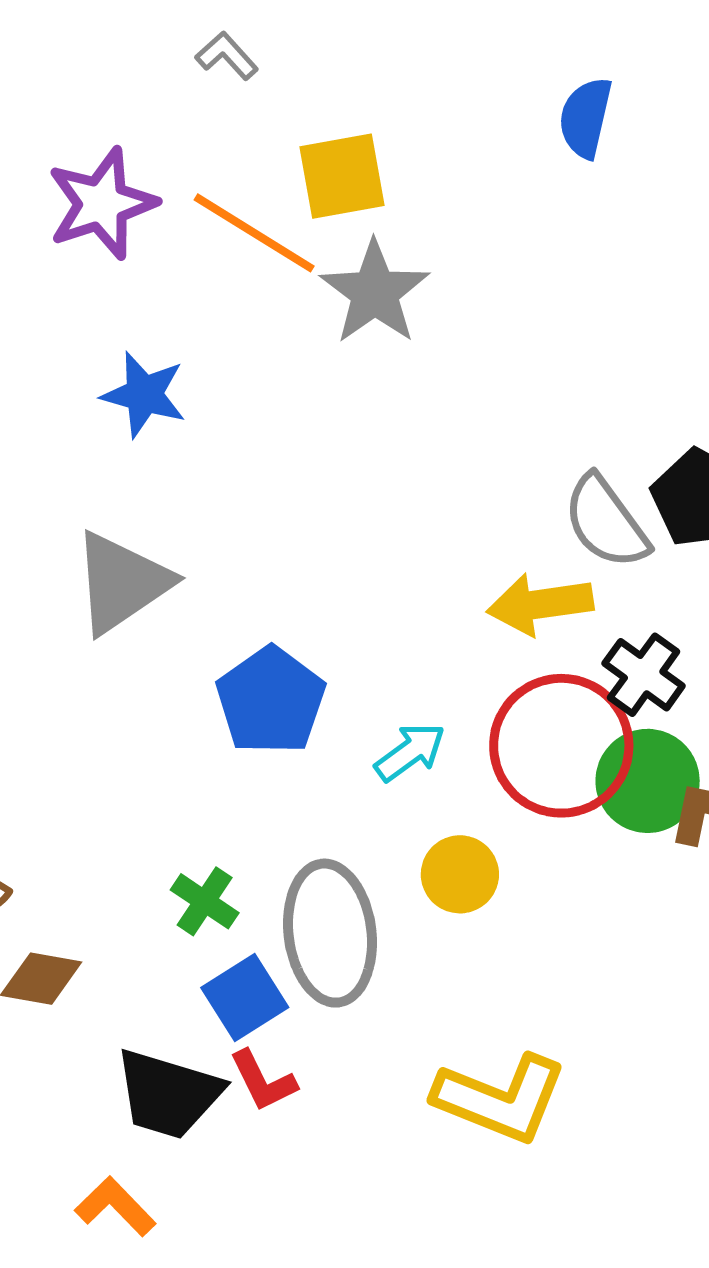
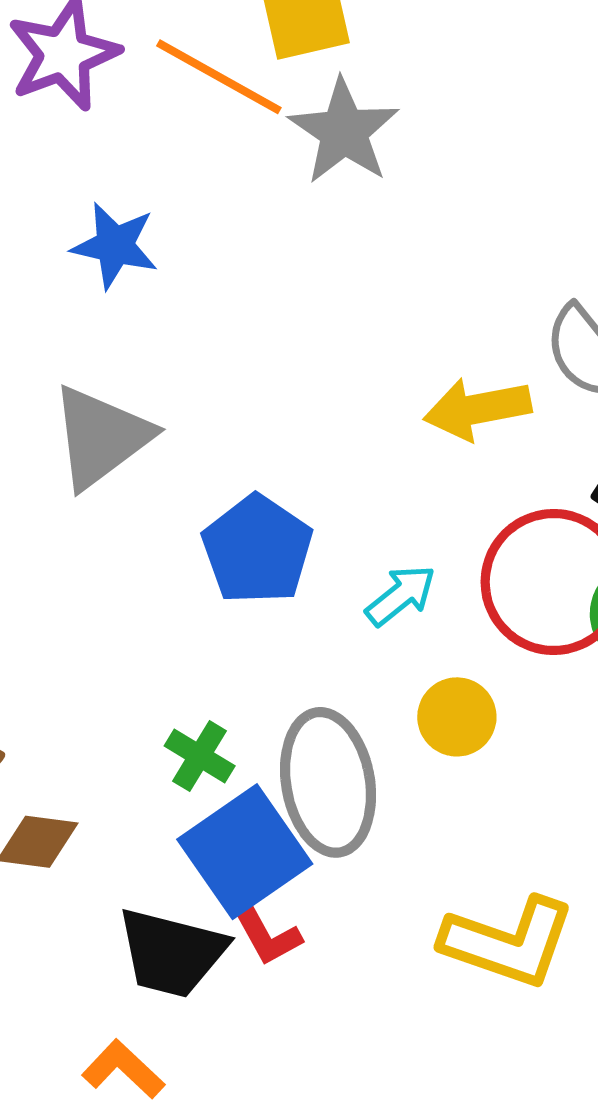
yellow arrow: (540, 604) -> (477, 409), moved
blue square: (245, 998) -> (245, 852), size x1.5

